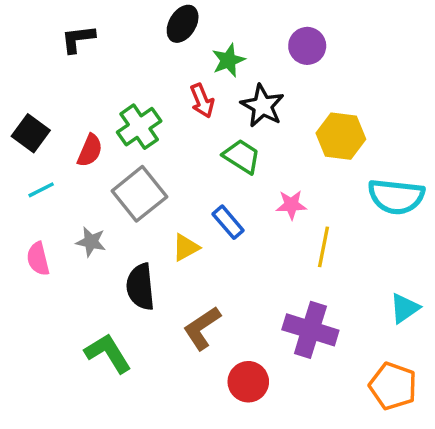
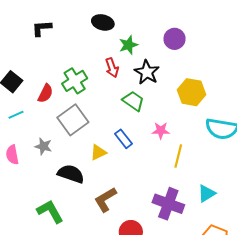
black ellipse: (183, 24) -> (103, 22), turned 70
black semicircle: (140, 287) -> (71, 174), turned 112
cyan triangle: (405, 308) -> (207, 193), moved

